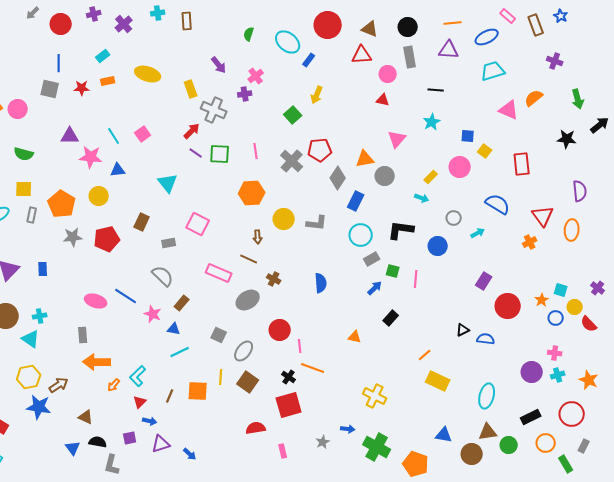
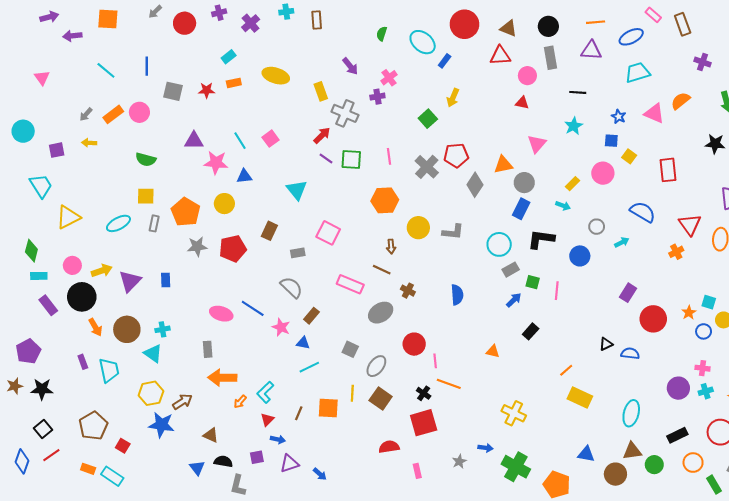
blue star: (561, 16) -> (619, 117), moved
blue line: (59, 63) -> (147, 66), moved
blue rectangle: (356, 201) -> (521, 209), moved

